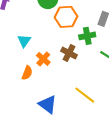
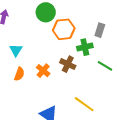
cyan triangle: (24, 41) -> (16, 50), moved
orange semicircle: (27, 73) -> (19, 74), moved

